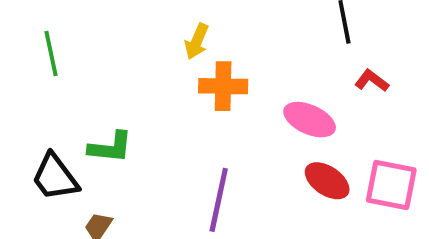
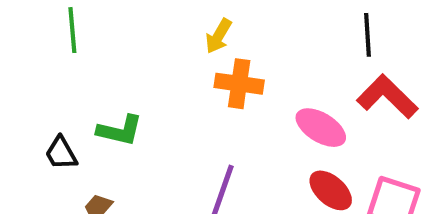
red L-shape: (372, 81) -> (387, 97), size x1.8
black trapezoid: (55, 177) -> (61, 153), size x0.7

